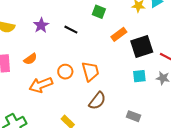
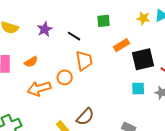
green square: (99, 12) -> (103, 21), turned -32
orange trapezoid: (90, 71) -> (84, 61), moved
brown semicircle: (97, 101) -> (85, 117), moved

